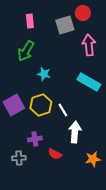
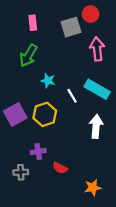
white line: (63, 110) -> (72, 96), moved
white arrow: (75, 132) -> (96, 126), moved
orange star: (93, 159) -> (93, 188), moved

